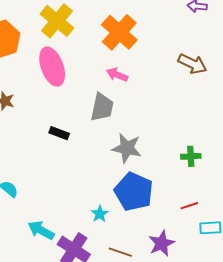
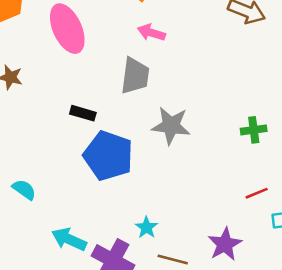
blue pentagon: (134, 192) -> (108, 156), moved
cyan star: (100, 214) -> (146, 227), moved

